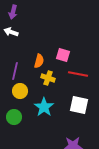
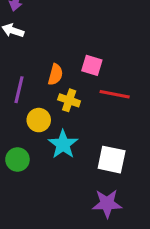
yellow circle: (20, 91) -> (39, 120), moved
white square: (79, 105) -> (112, 160), moved

